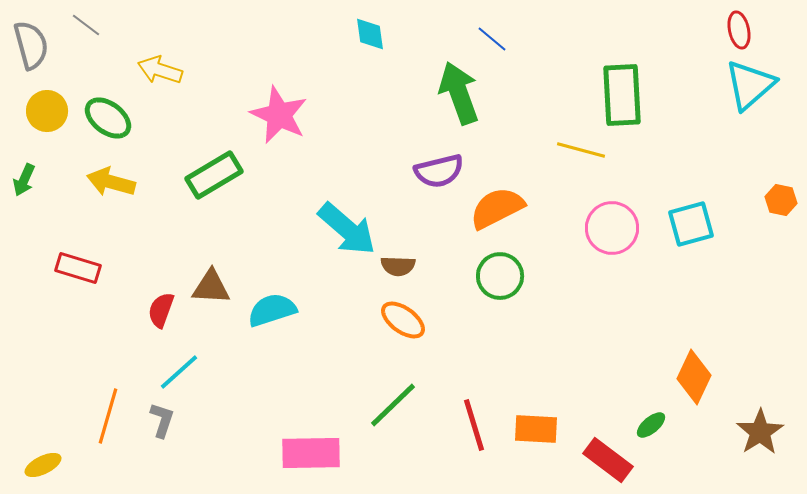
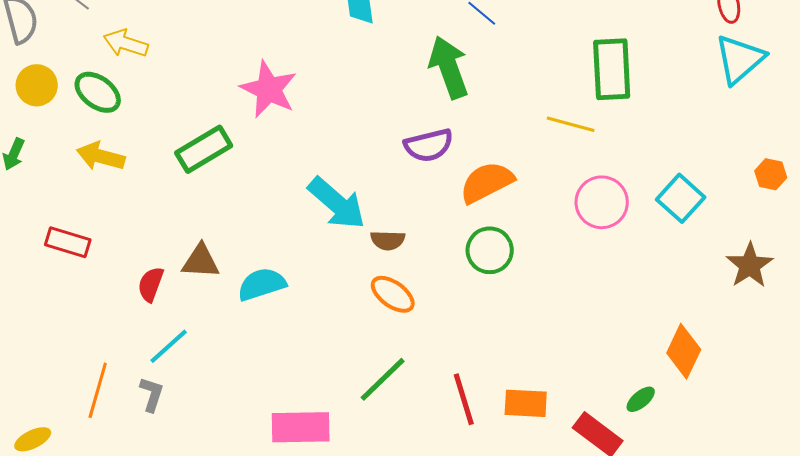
yellow arrow: (160, 70) -> (126, 43), moved
cyan square: (691, 224) -> (681, 198), turned -33
brown star: (760, 432) -> (750, 265), moved

